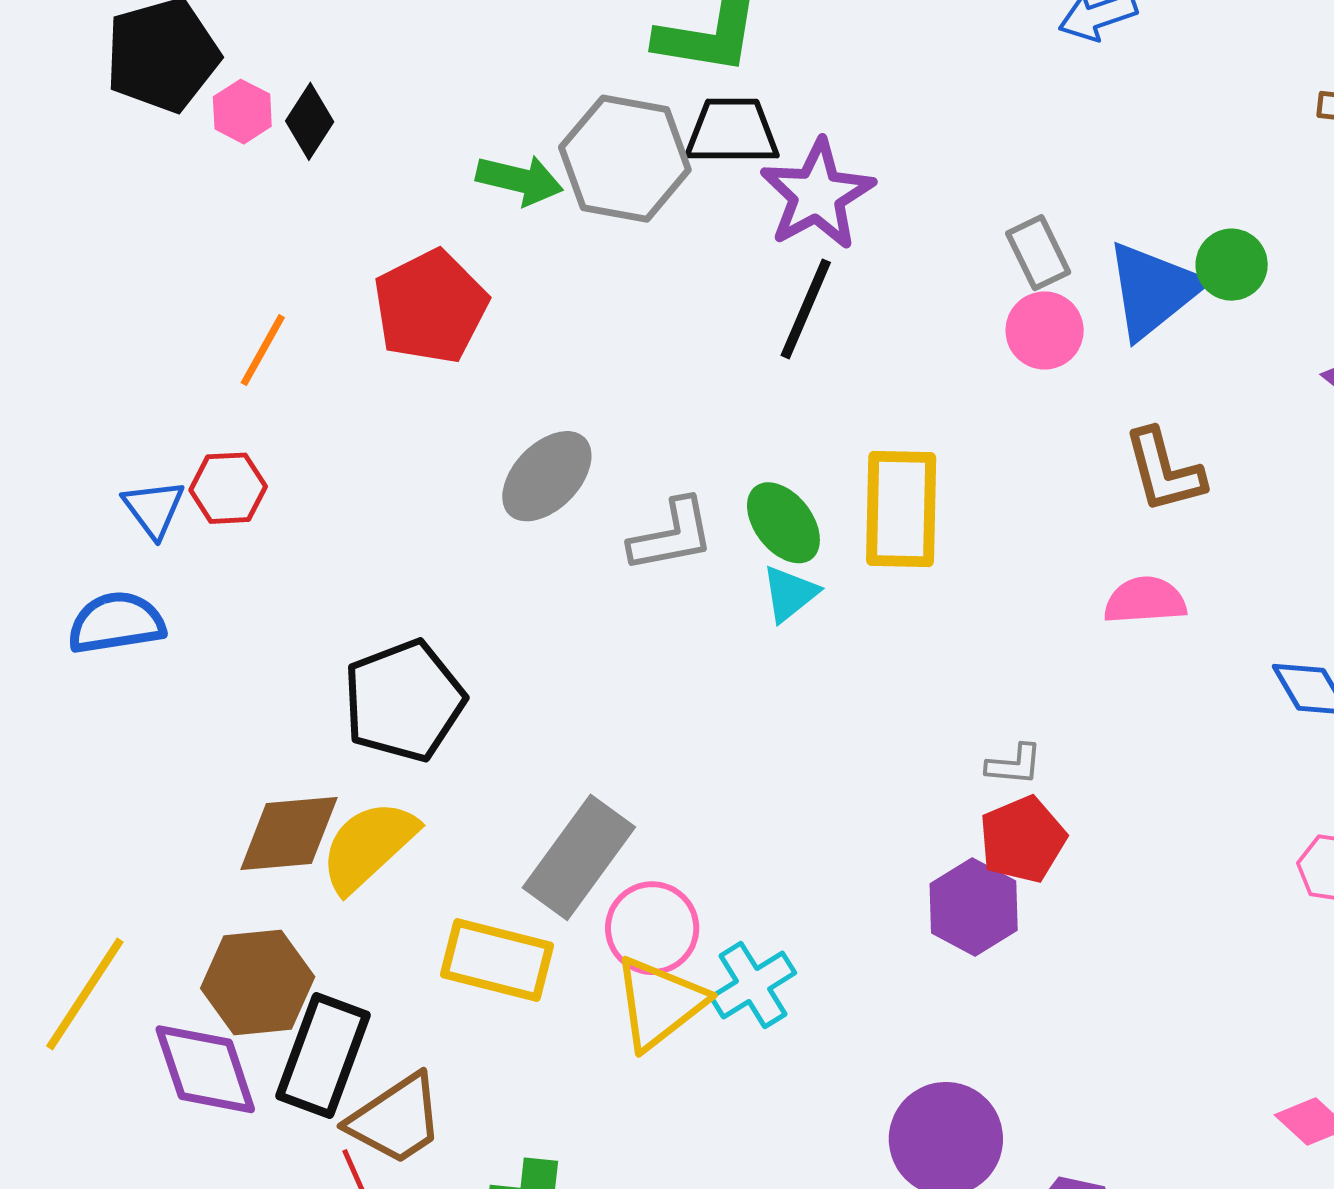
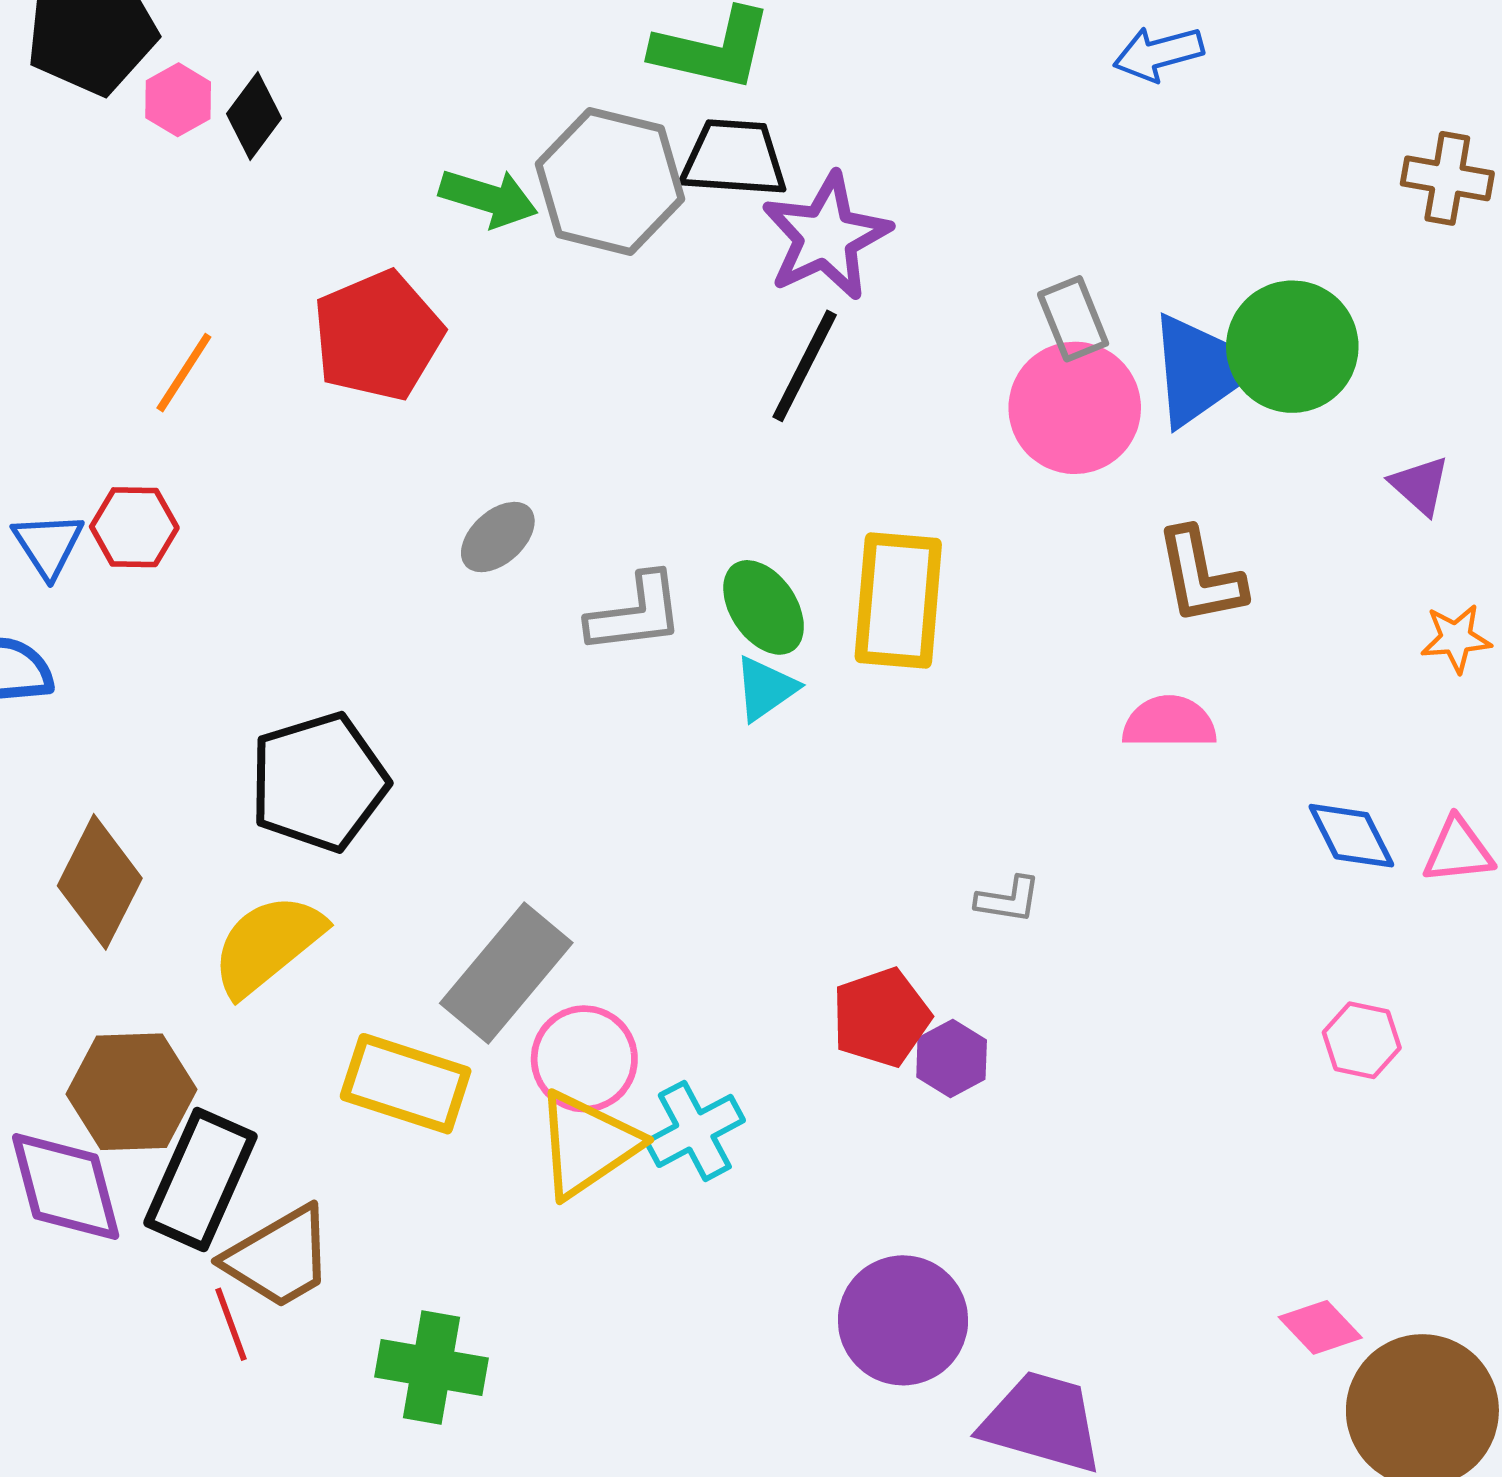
green circle: (1232, 265) -> (1292, 347), size x1.6
pink circle: (1045, 330) -> (1075, 408), size x1.5
gray ellipse: (547, 476) -> (498, 537), size x0.7
brown diamond: (289, 833) -> (100, 882), moved, turned -62
red pentagon: (1023, 839) -> (881, 1017), moved
purple hexagon: (974, 907) -> (952, 1058), size x0.7

